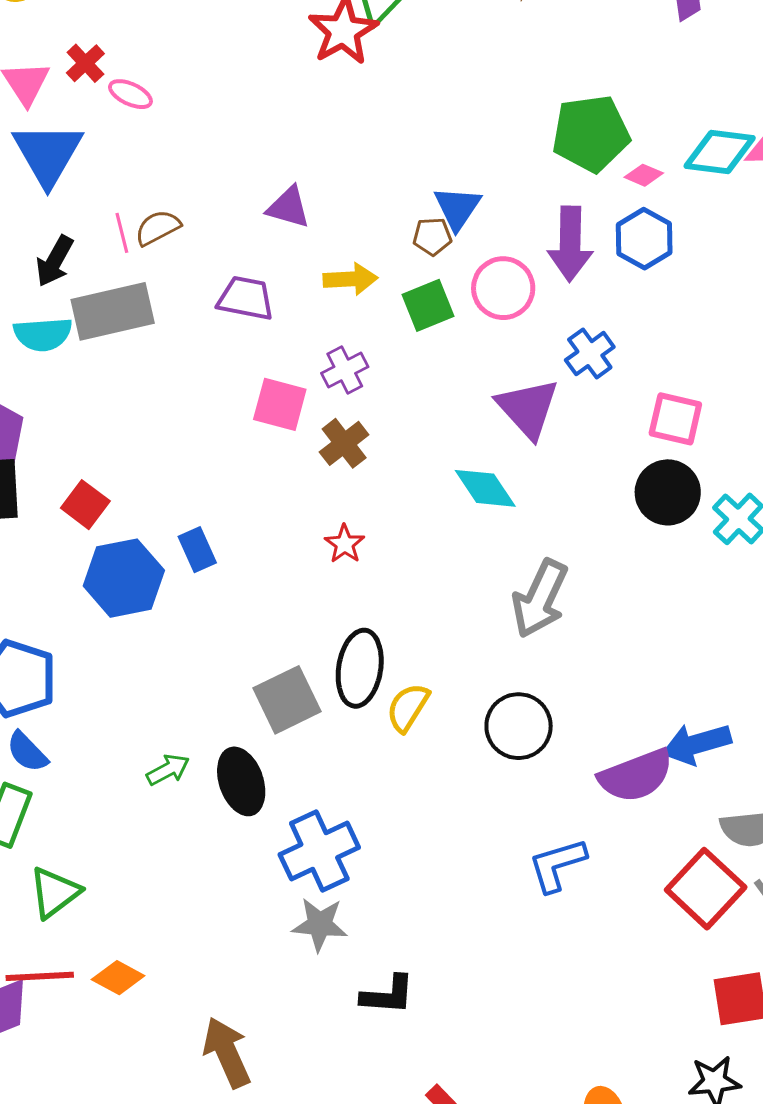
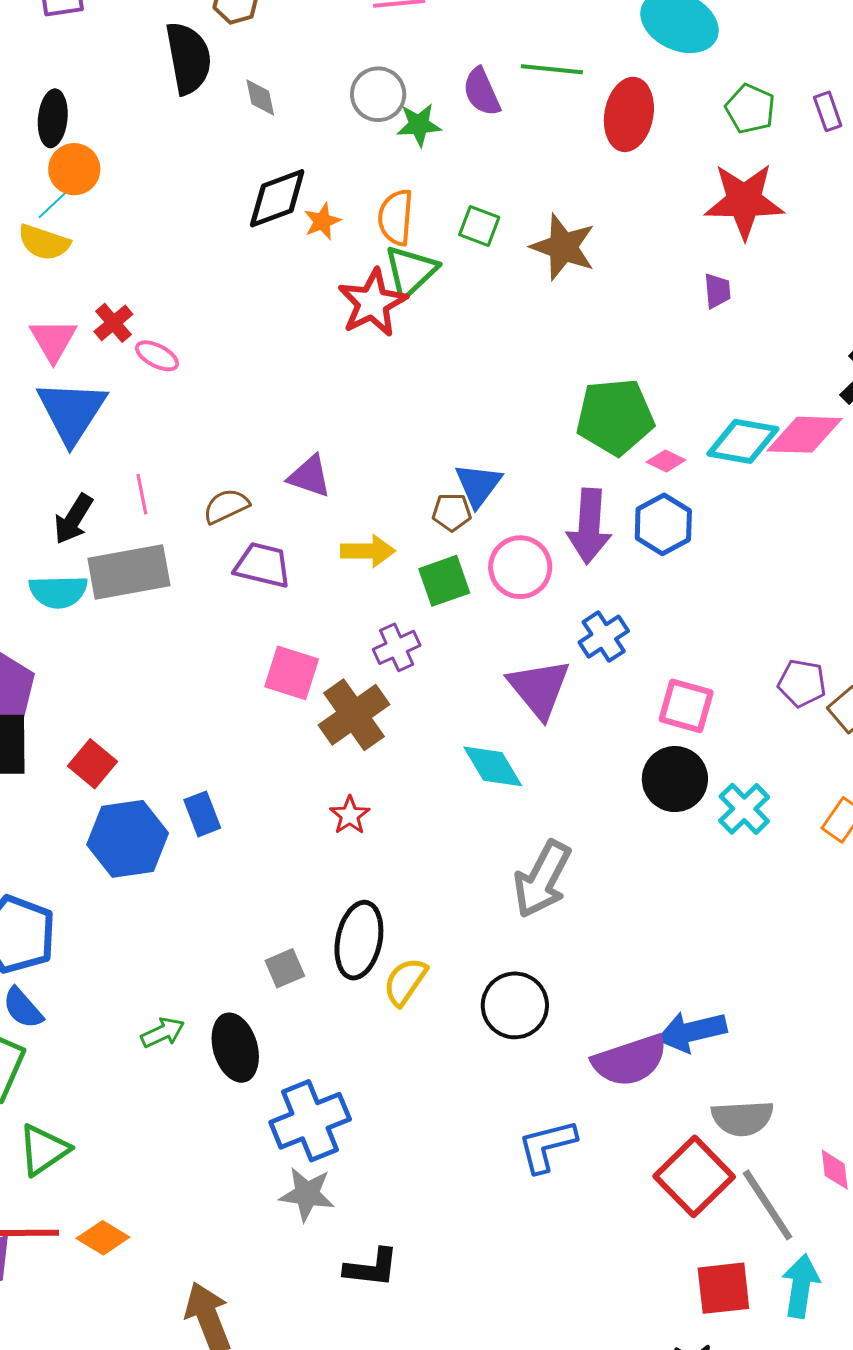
brown semicircle: (158, 228) -> (226, 506), moved
purple cross: (345, 370) -> (397, 647), moved
brown cross: (344, 443) -> (354, 715), size x1.4
gray square: (287, 700) -> (285, 968), size x0.6

